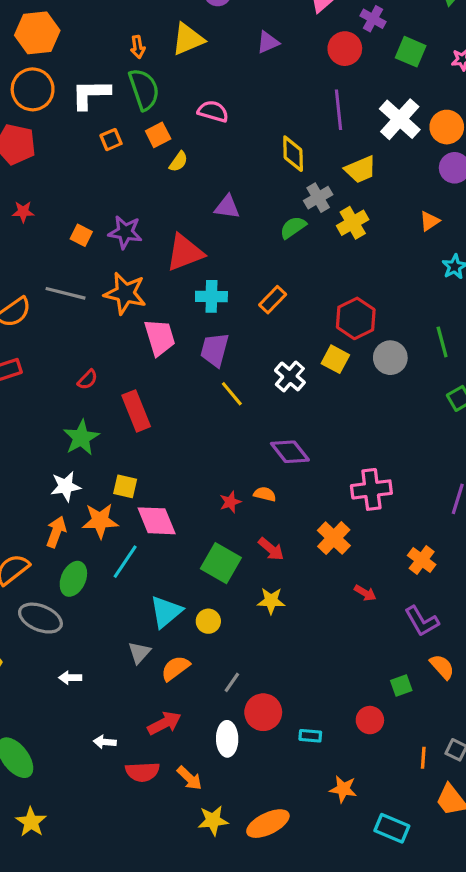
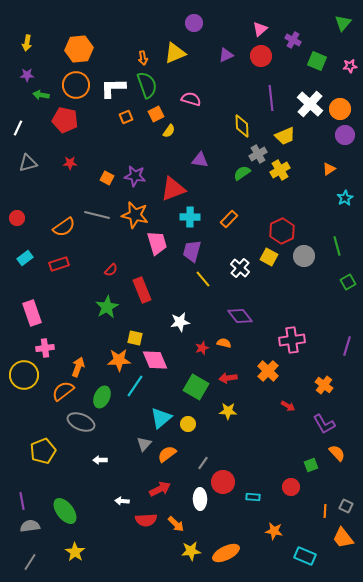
red circle: (345, 49) -> (261, 56), moved
white star: (66, 486) -> (180, 322), moved
orange arrow: (56, 532) -> (78, 367), moved
red arrow: (271, 549) -> (228, 378), turned 132

